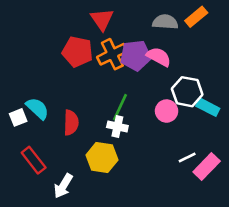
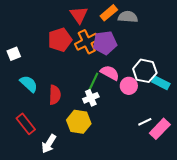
orange rectangle: (196, 17) -> (109, 13), moved
red pentagon: (77, 52) -> (60, 40), turned -30
pink semicircle: (159, 57) -> (110, 73), moved
white square: (18, 117) -> (14, 54), moved
white cross: (117, 127) -> (91, 98), turned -35

